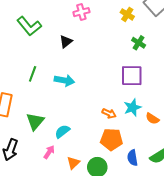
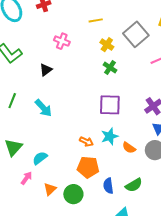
pink cross: (81, 12) -> (62, 41), turned 35
green cross: (139, 43) -> (110, 67), moved
cyan arrow: (64, 80) -> (43, 108), turned 36

